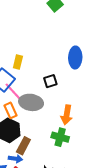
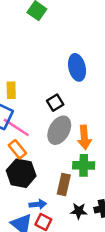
gray ellipse: (31, 102) -> (59, 130), moved, turned -55
brown rectangle: (23, 146) -> (64, 185), moved

